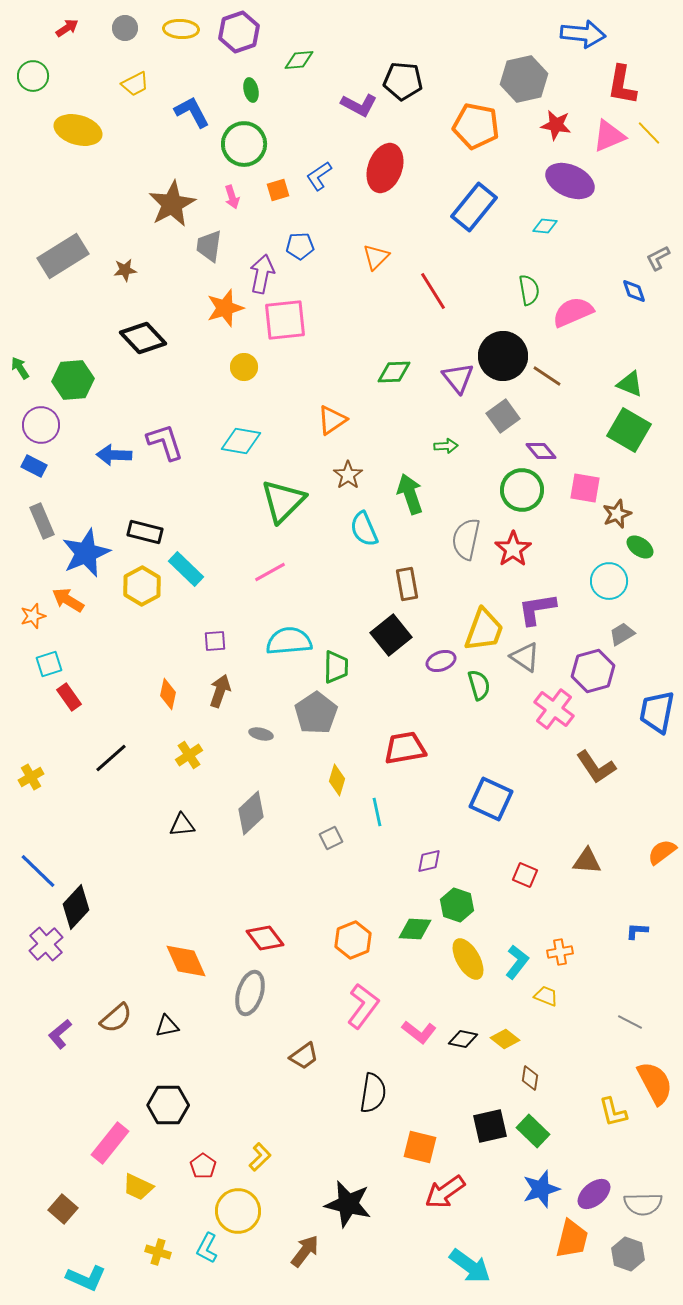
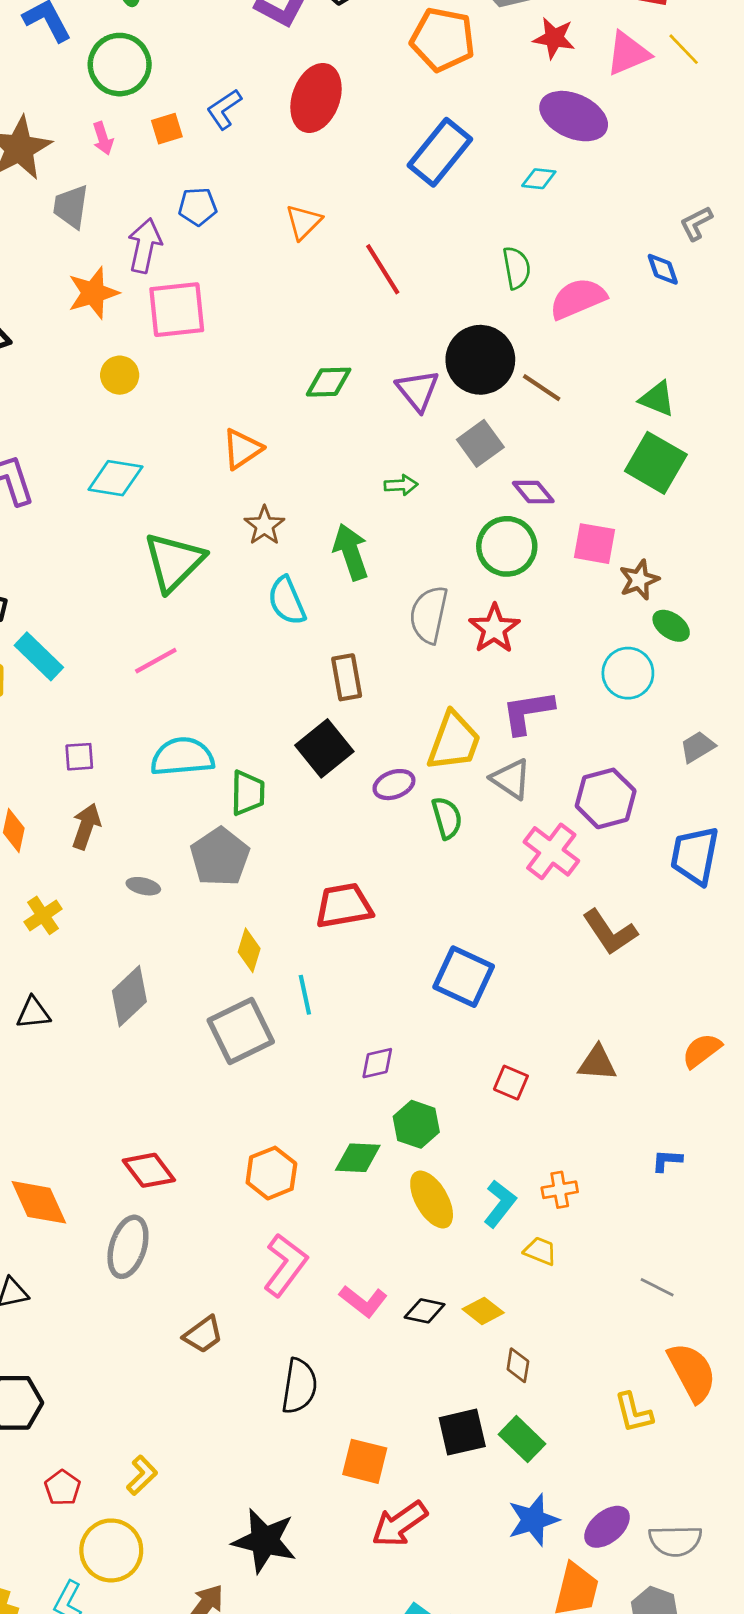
gray trapezoid: (622, 634) -> (698, 747), moved
gray square: (331, 838) -> (241, 1031), size x2.0

